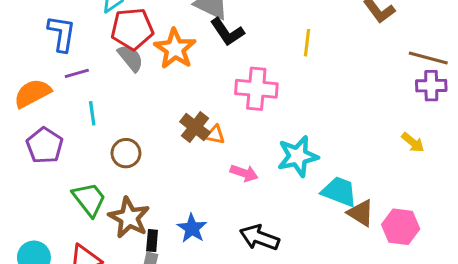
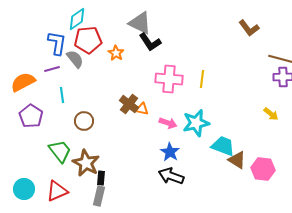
blue L-shape: (62, 33) -> (57, 43), moved
yellow line: (307, 43) -> (202, 79), moved
orange star: (175, 49) -> (116, 53), size x0.6
gray semicircle: (131, 58) -> (75, 59), moved
pink arrow: (244, 173) -> (168, 123), moved
blue star: (192, 228) -> (170, 152), moved

